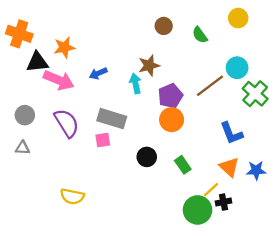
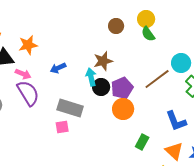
yellow circle: (238, 18) -> (146, 19), moved
pink arrow: (59, 80) -> (23, 74), size x0.6
purple semicircle: (67, 123) -> (28, 93), moved
black circle: (147, 157) -> (101, 87), moved
green rectangle: (183, 165) -> (142, 142), moved, turned 63

